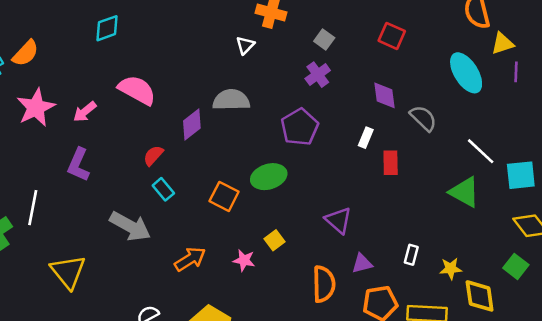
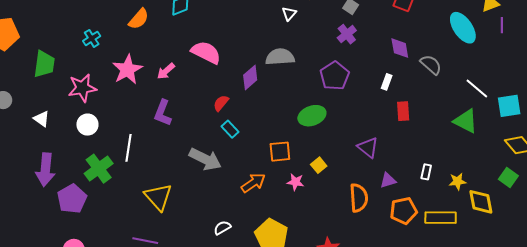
orange semicircle: (26, 53) -> (139, 19), moved
red rectangle: (391, 163) -> (403, 111), moved
orange square: (224, 196) -> (280, 152), moved, turned -30

